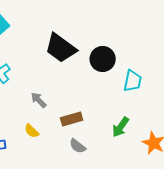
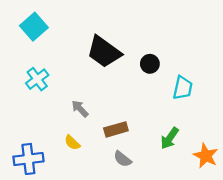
black circle: (103, 59) -> (150, 64), size x0.7

